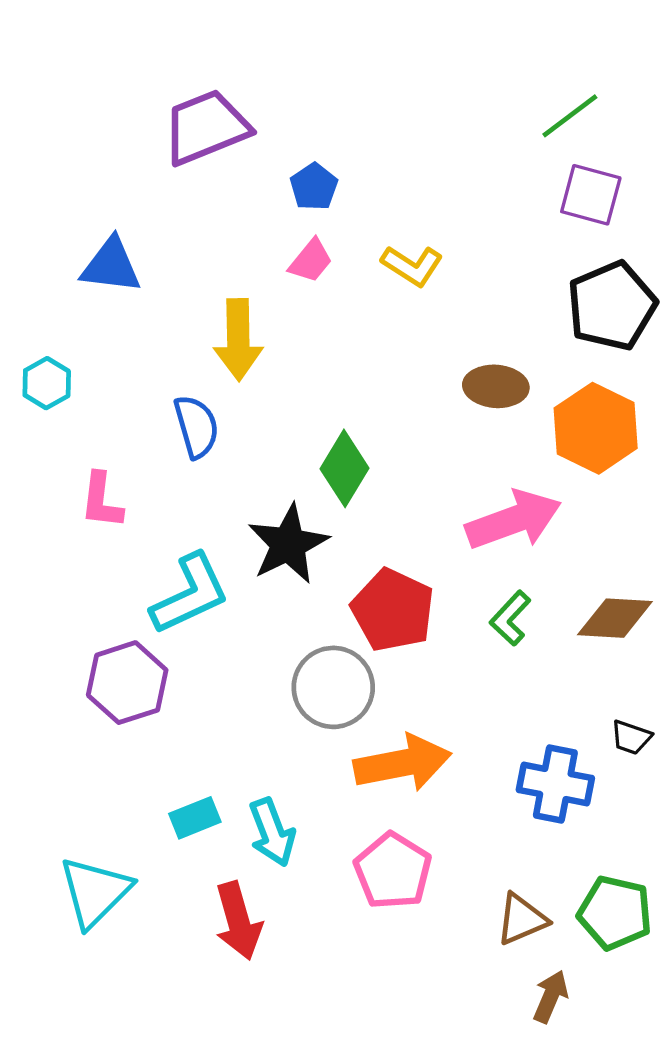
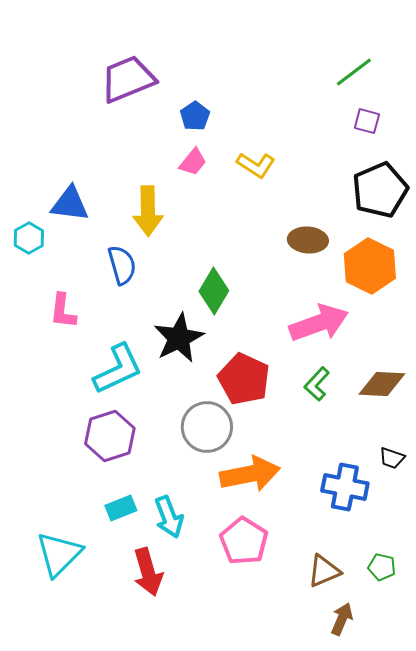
purple square: (591, 195) -> (367, 121), size x0.7
blue triangle: (111, 266) -> (70, 204), moved
purple hexagon: (127, 683) -> (110, 436), moved
green pentagon: (615, 913) -> (382, 567), size x0.6

